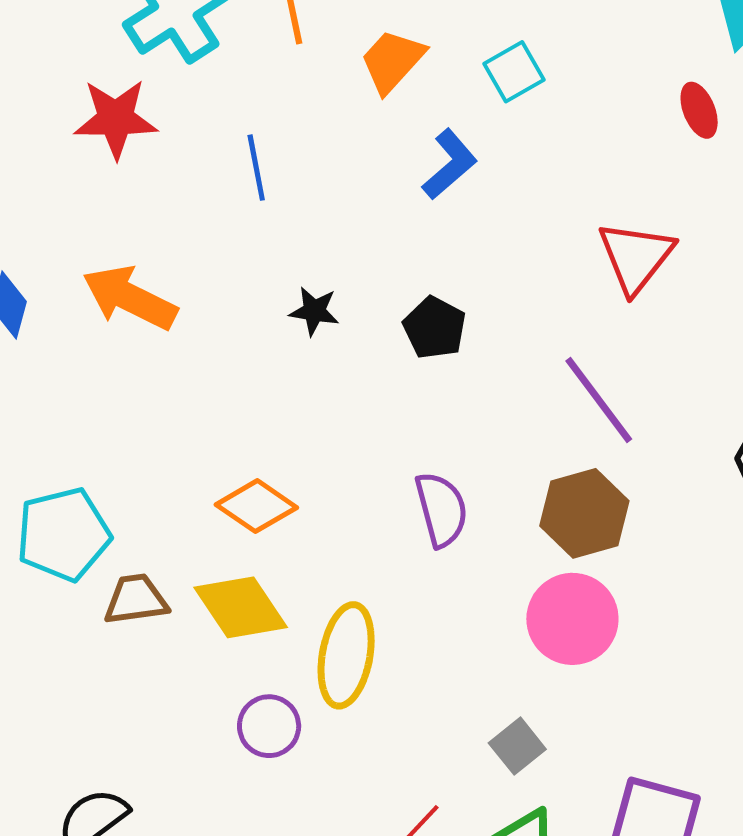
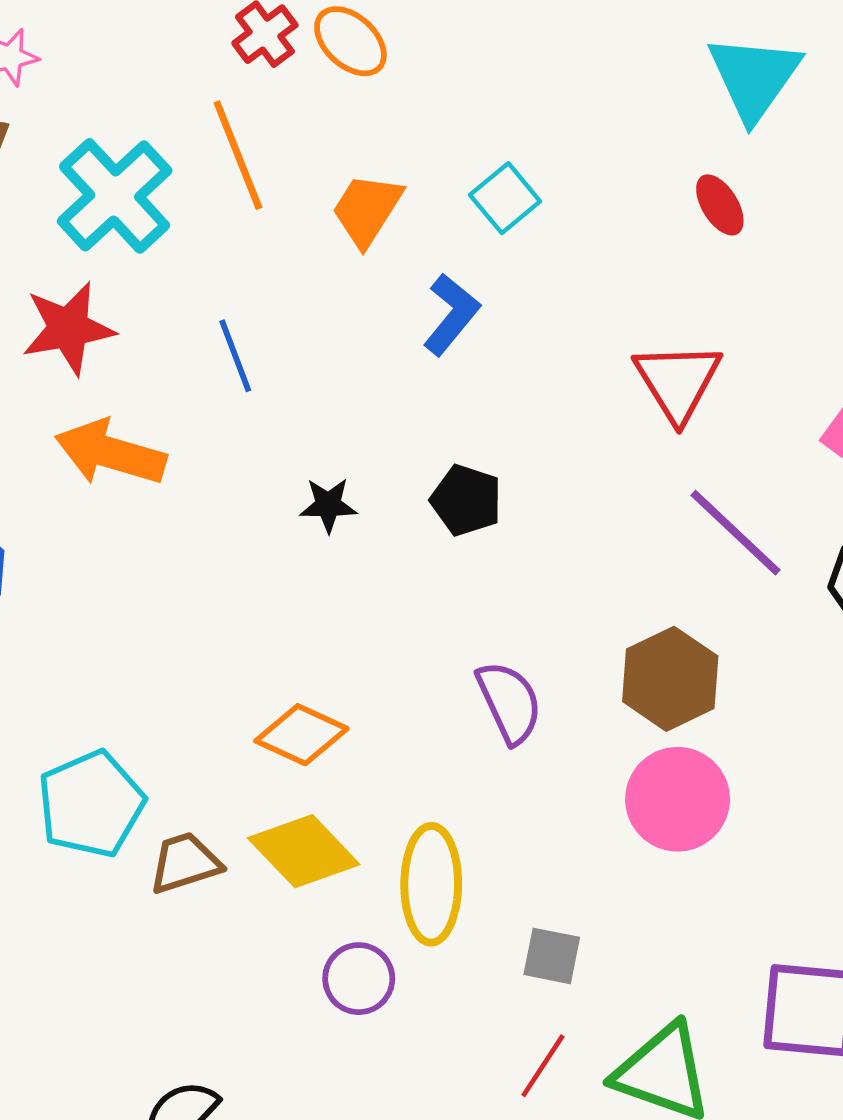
orange arrow: (130, 298) -> (110, 453), moved
purple line: (599, 400) -> (735, 533), moved
gray square: (517, 746) -> (552, 956), moved, turned -30

